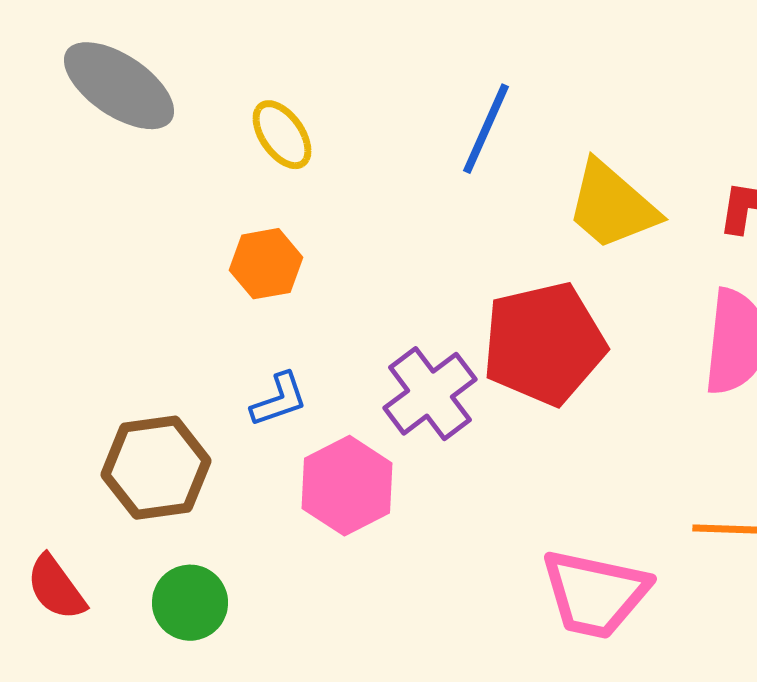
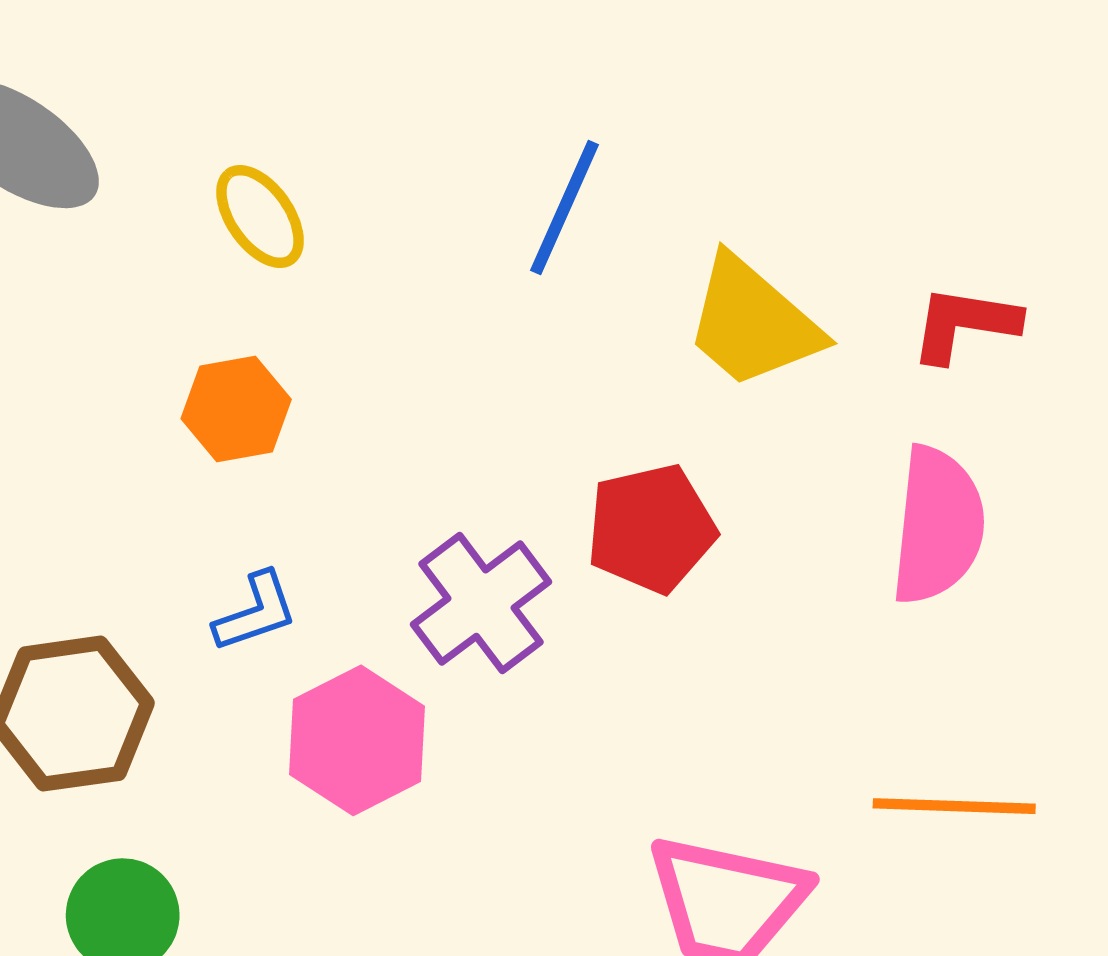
red pentagon: (544, 344) -> (651, 528), size x0.7

